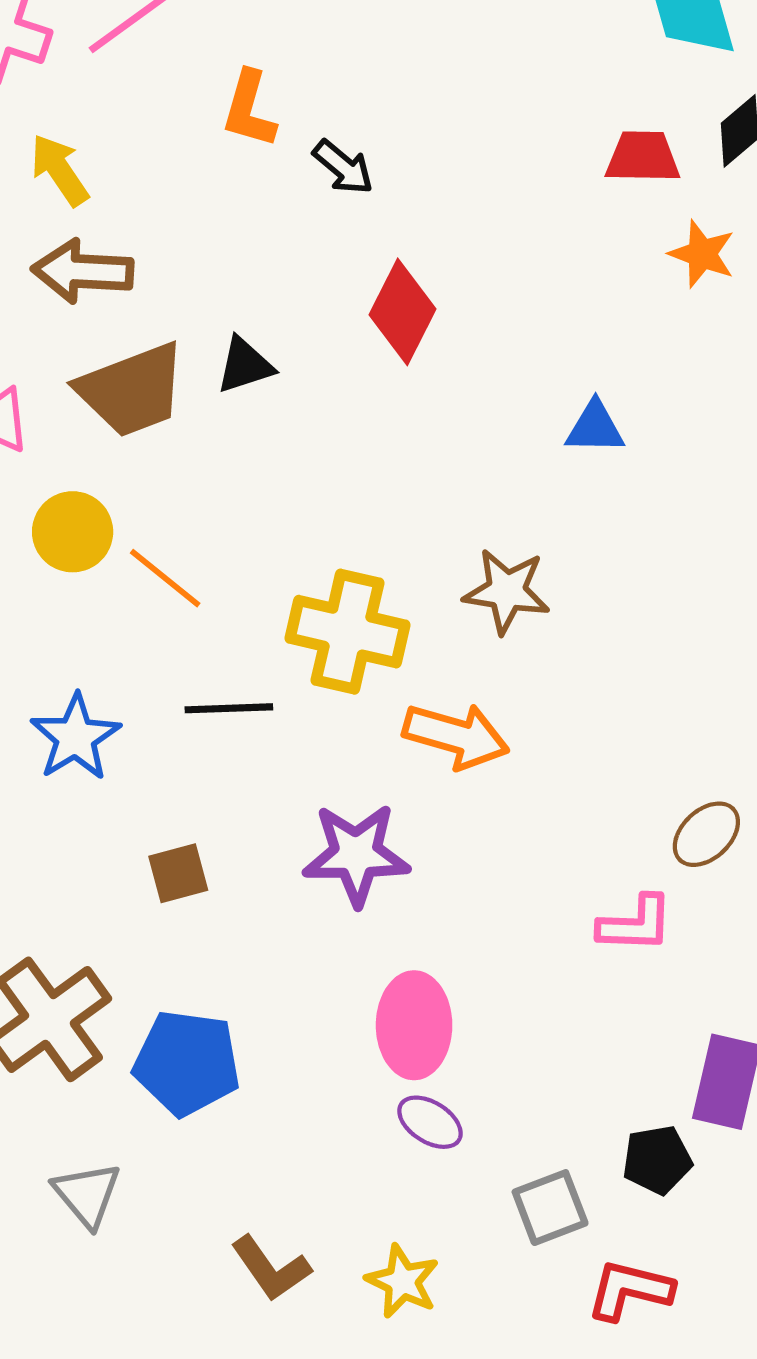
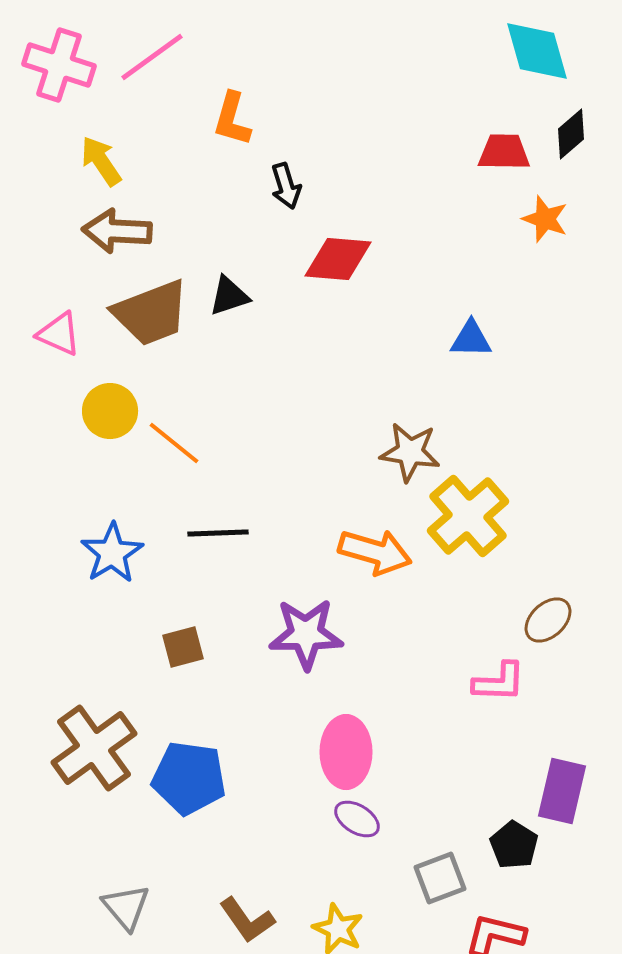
black arrow: (343, 167) -> (286, 186), moved, turned 33
red diamond: (402, 312) -> (338, 259), turned 68
yellow cross: (347, 632) -> (468, 516), moved, turned 36
black pentagon: (657, 1160) -> (514, 845), turned -30
gray triangle: (87, 1195) -> (126, 907), moved

